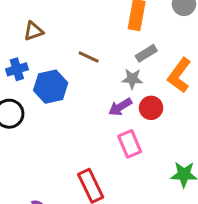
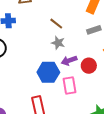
gray star: (132, 79) -> (58, 43), moved
blue hexagon: (51, 87) -> (48, 72), moved

